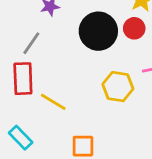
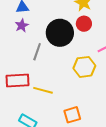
gray line: (31, 43) -> (37, 52), moved
red rectangle: (23, 79) -> (18, 80), turned -75

